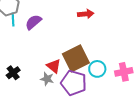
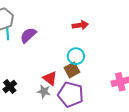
brown square: (76, 58) -> (72, 70), size x0.6
cyan circle: (97, 69) -> (76, 56), moved

